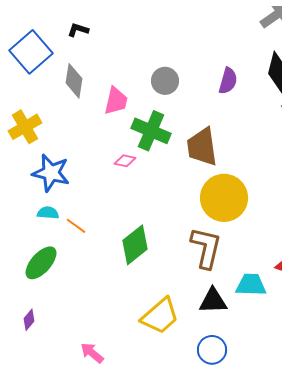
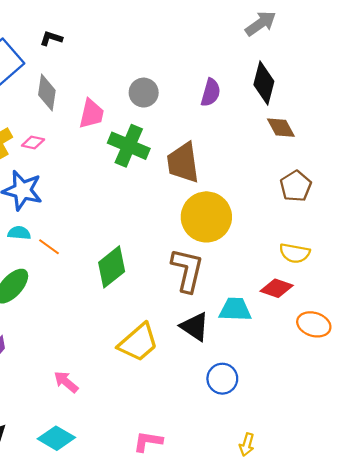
pink diamond: (125, 161) -> (33, 143), moved
black triangle: (213, 301) -> (195, 327), turned 36
blue circle: (212, 350) -> (222, 379), moved

